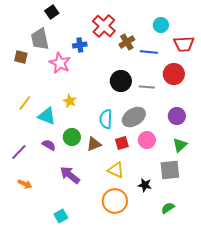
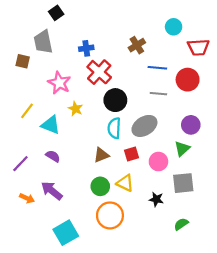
red cross: (104, 26) -> (99, 72), moved
blue line: (149, 52) -> (157, 68), moved
pink star: (60, 63) -> (59, 83), moved
black circle: (121, 81) -> (115, 100), moved
green circle: (72, 137) -> (100, 186), moved
pink circle: (147, 140) -> (158, 162), moved
green triangle: (180, 145) -> (182, 149), moved
purple arrow: (70, 175) -> (52, 191), moved
orange circle: (115, 201) -> (110, 215), moved
cyan square: (61, 216) -> (66, 233), size x1.6

